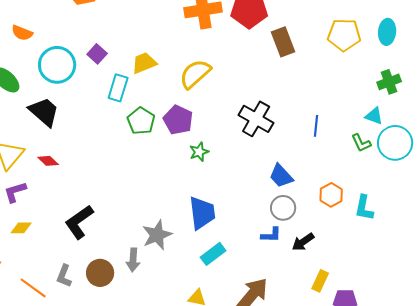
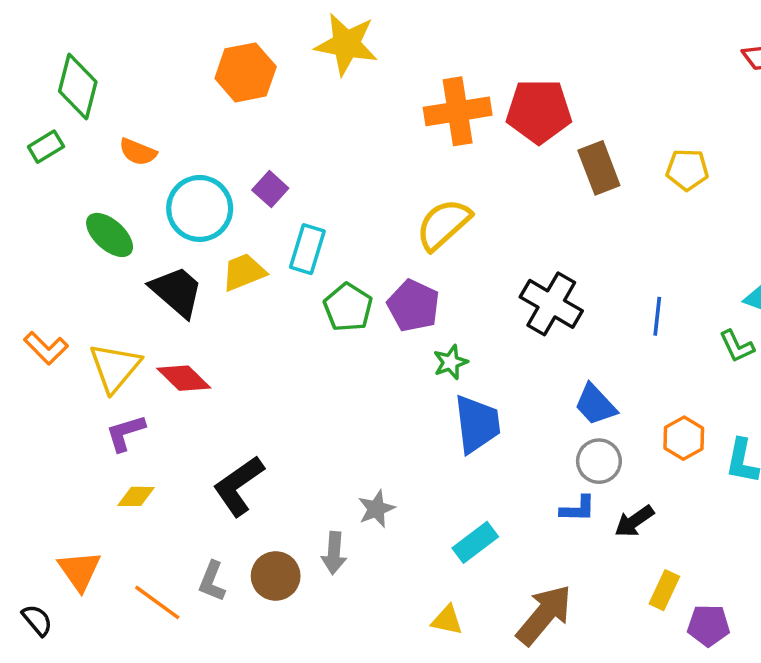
yellow pentagon: (344, 35) -> (687, 170), moved, size x0.7
yellow trapezoid: (144, 63) -> (244, 272), moved
red diamond: (48, 161) -> (184, 378), size x1.4
blue trapezoid: (202, 213) -> (477, 424), moved
gray star: (157, 235) -> (376, 509), size x0.7

